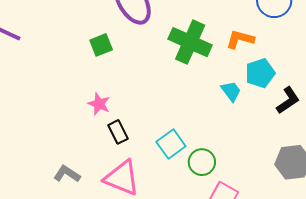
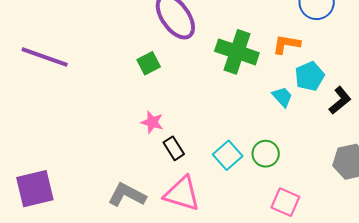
green circle: (202, 162) -> (266, 154), moved
gray L-shape: (67, 174) -> (127, 195), size x1.4

